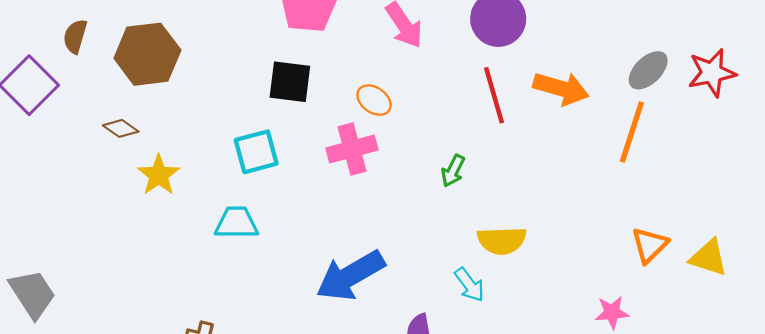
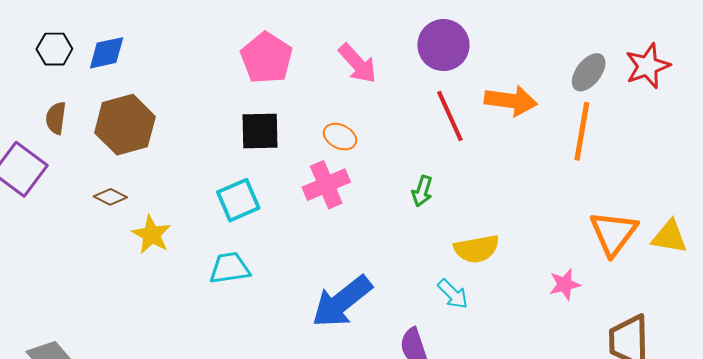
orange triangle: (650, 245) -> (613, 233), size x1.4
pink star: (612, 312) -> (565, 284), moved

